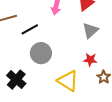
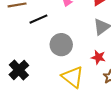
gray circle: (41, 53) -> (61, 45), moved

